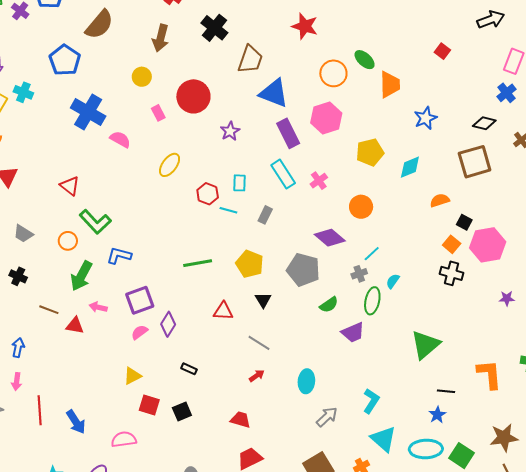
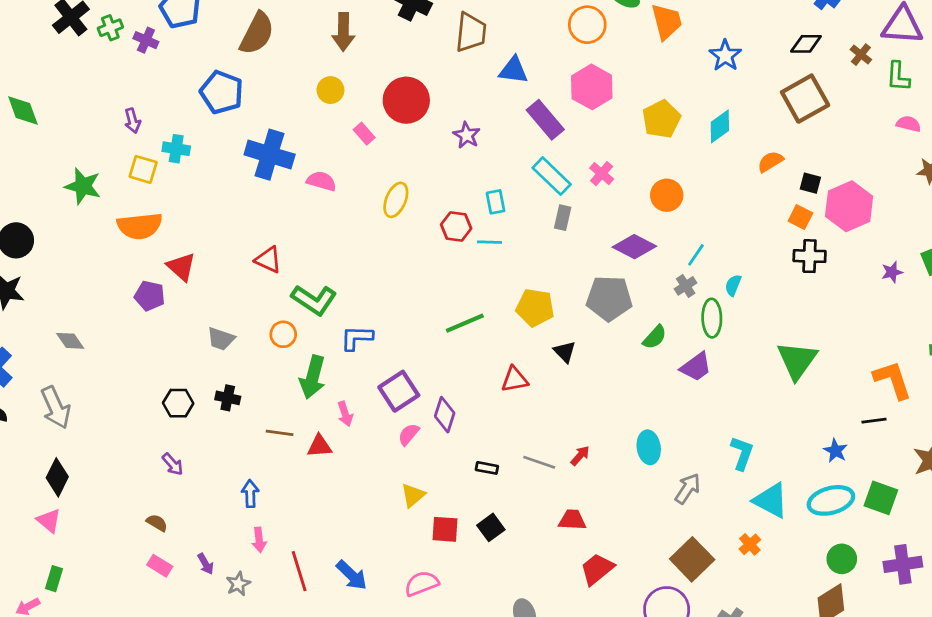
blue triangle: (274, 93) -> (513, 70), size x0.7
gray rectangle: (265, 215) -> (563, 218), moved
pink arrow: (98, 307) -> (345, 414), turned -108
gray line: (259, 343) -> (539, 462), moved
black line: (446, 391) -> (874, 421), moved

